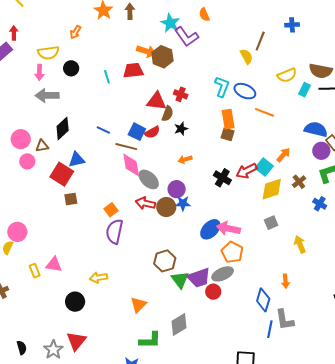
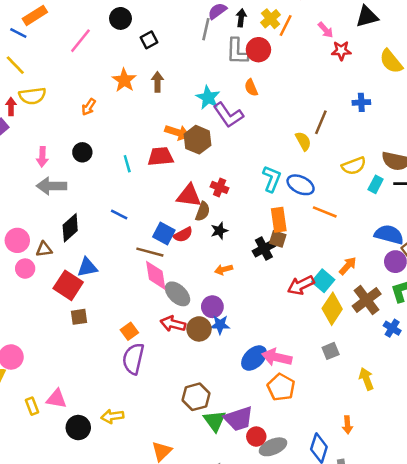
yellow semicircle: (48, 53) -> (32, 96), moved
blue line: (103, 130) -> (119, 214), moved
black cross: (222, 178) -> (264, 249), moved, turned 30
brown cross: (299, 182) -> (367, 300), size x1.6
yellow diamond: (272, 189) -> (332, 309), turned -40
gray ellipse: (223, 274) -> (273, 447), moved
black circle: (75, 302) -> (78, 428), moved

